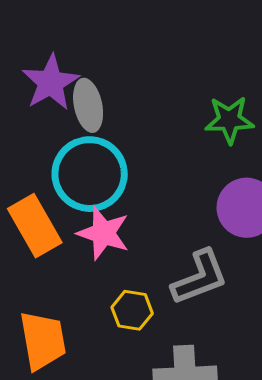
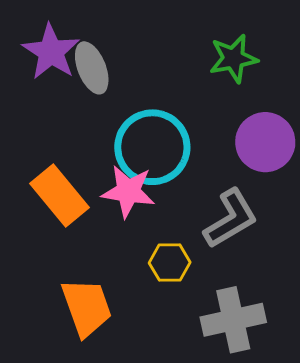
cyan circle: (90, 174) -> (152, 147), moved

